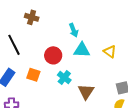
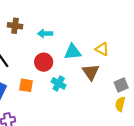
cyan arrow: (74, 30) -> (45, 33), moved, turned 120
brown triangle: (86, 92) -> (91, 72), moved

